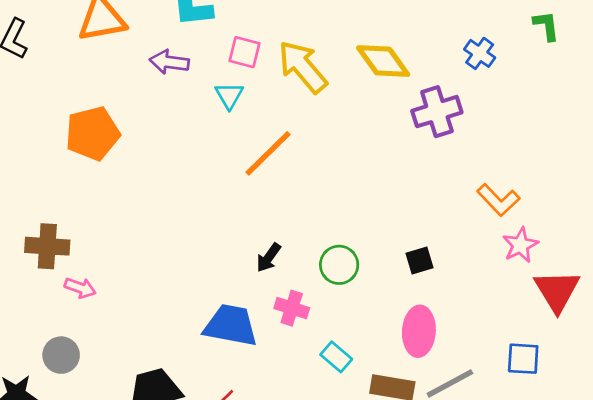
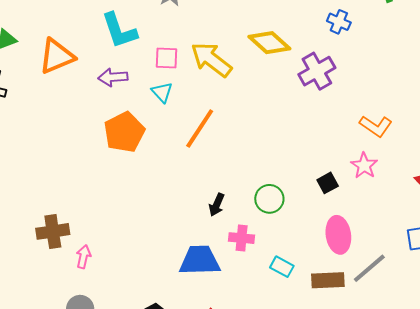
orange pentagon: (93, 133) -> (124, 132), moved
pink star: (520, 245) -> (364, 166), moved
pink arrow: (80, 288) -> (83, 257), turned -85

